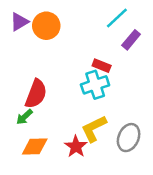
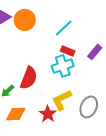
cyan line: (117, 18) -> (64, 28), moved
purple rectangle: (131, 40) -> (95, 52), moved
red semicircle: (36, 94) -> (29, 78), moved

